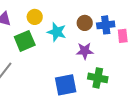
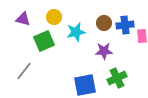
cyan star: (57, 32) -> (76, 32), turned -30
green cross: (98, 78) -> (117, 78), turned -36

